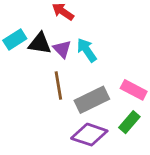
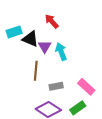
gray rectangle: (92, 100) -> (56, 86), size x0.6

